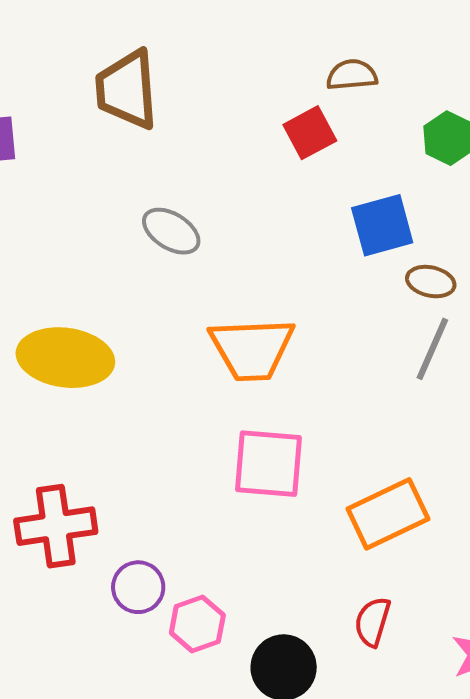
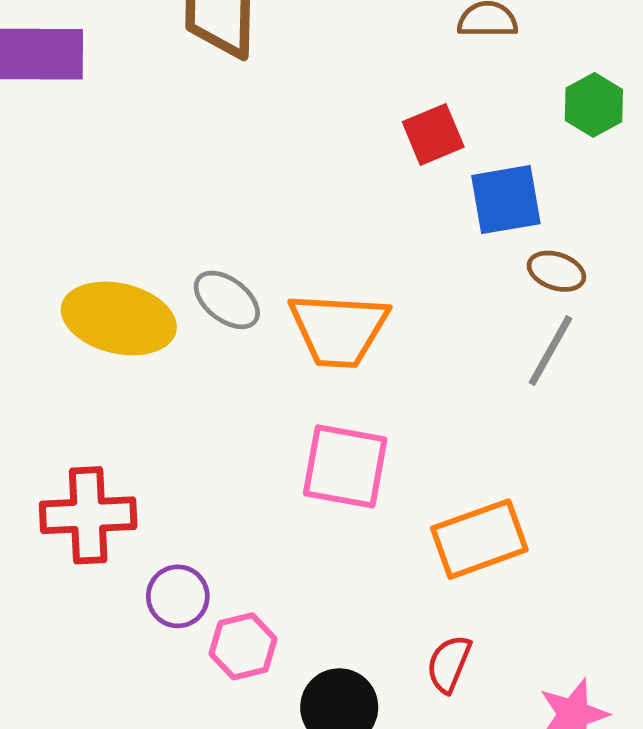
red square: (310, 133) -> (433, 134), moved
gray ellipse: (171, 231) -> (227, 300), moved

